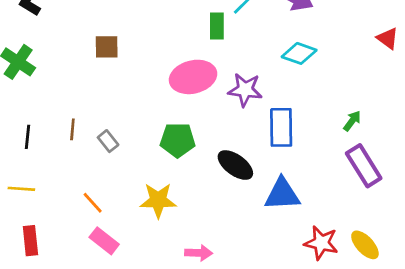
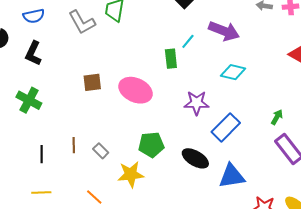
pink ellipse: (193, 77) -> (136, 90), moved, turned 44
blue rectangle: (281, 127) -> (226, 127), turned 52
yellow star: (158, 200) -> (131, 174), moved

